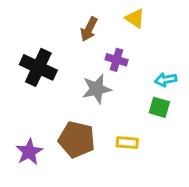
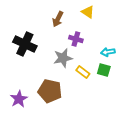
yellow rectangle: (127, 143) -> (83, 72), moved, turned 32

